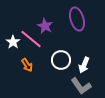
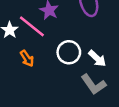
white arrow: (84, 65) -> (97, 58), turned -70

